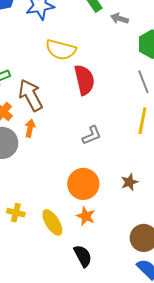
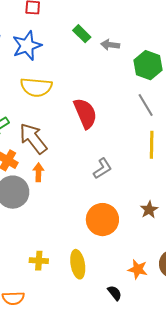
yellow semicircle: (61, 50) -> (36, 87), moved
orange star: (86, 216) -> (138, 269), moved
yellow ellipse: (52, 222) -> (78, 264), turned 32
black semicircle: (83, 256) -> (115, 293), size x0.7

